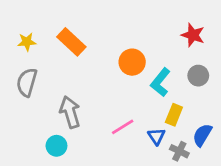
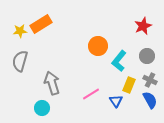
red star: (193, 35) -> (143, 26), turned 30
orange rectangle: (71, 42) -> (41, 24), moved, turned -75
blue semicircle: (202, 135) -> (150, 100), turned 120
gray cross: (179, 151) -> (150, 80), moved

